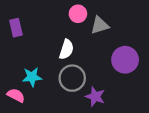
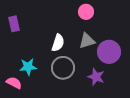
pink circle: (78, 14) -> (86, 12), moved
gray triangle: (100, 25) -> (87, 41), moved
purple star: (95, 96) -> (96, 77), moved

